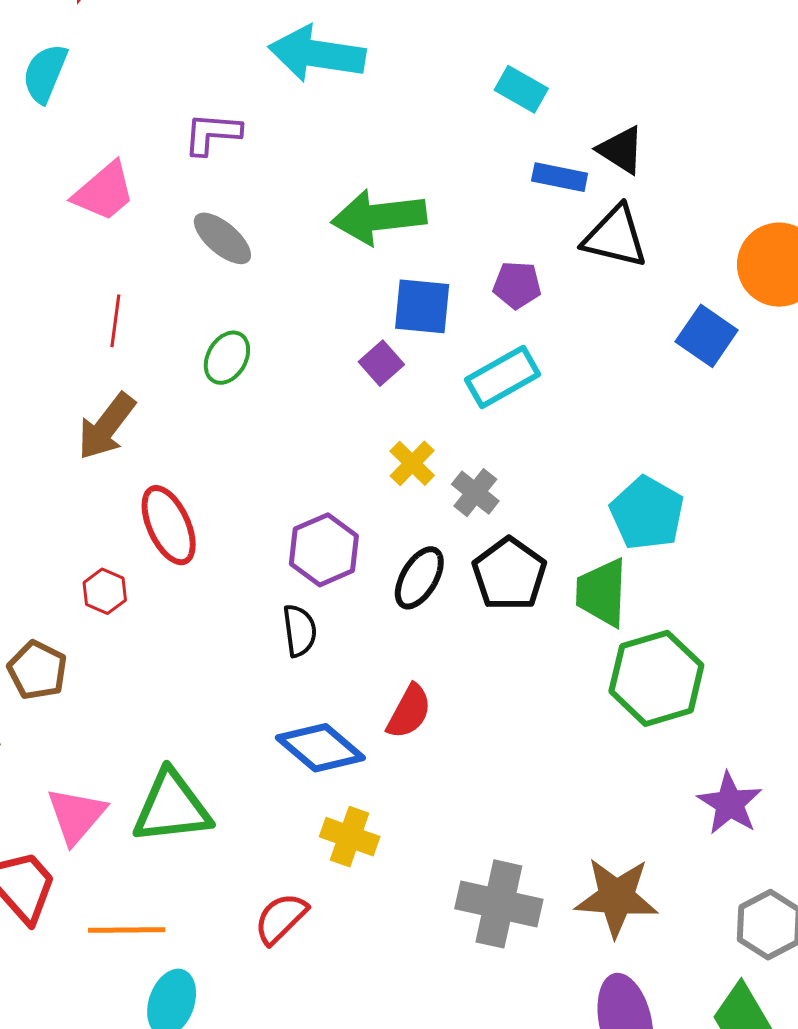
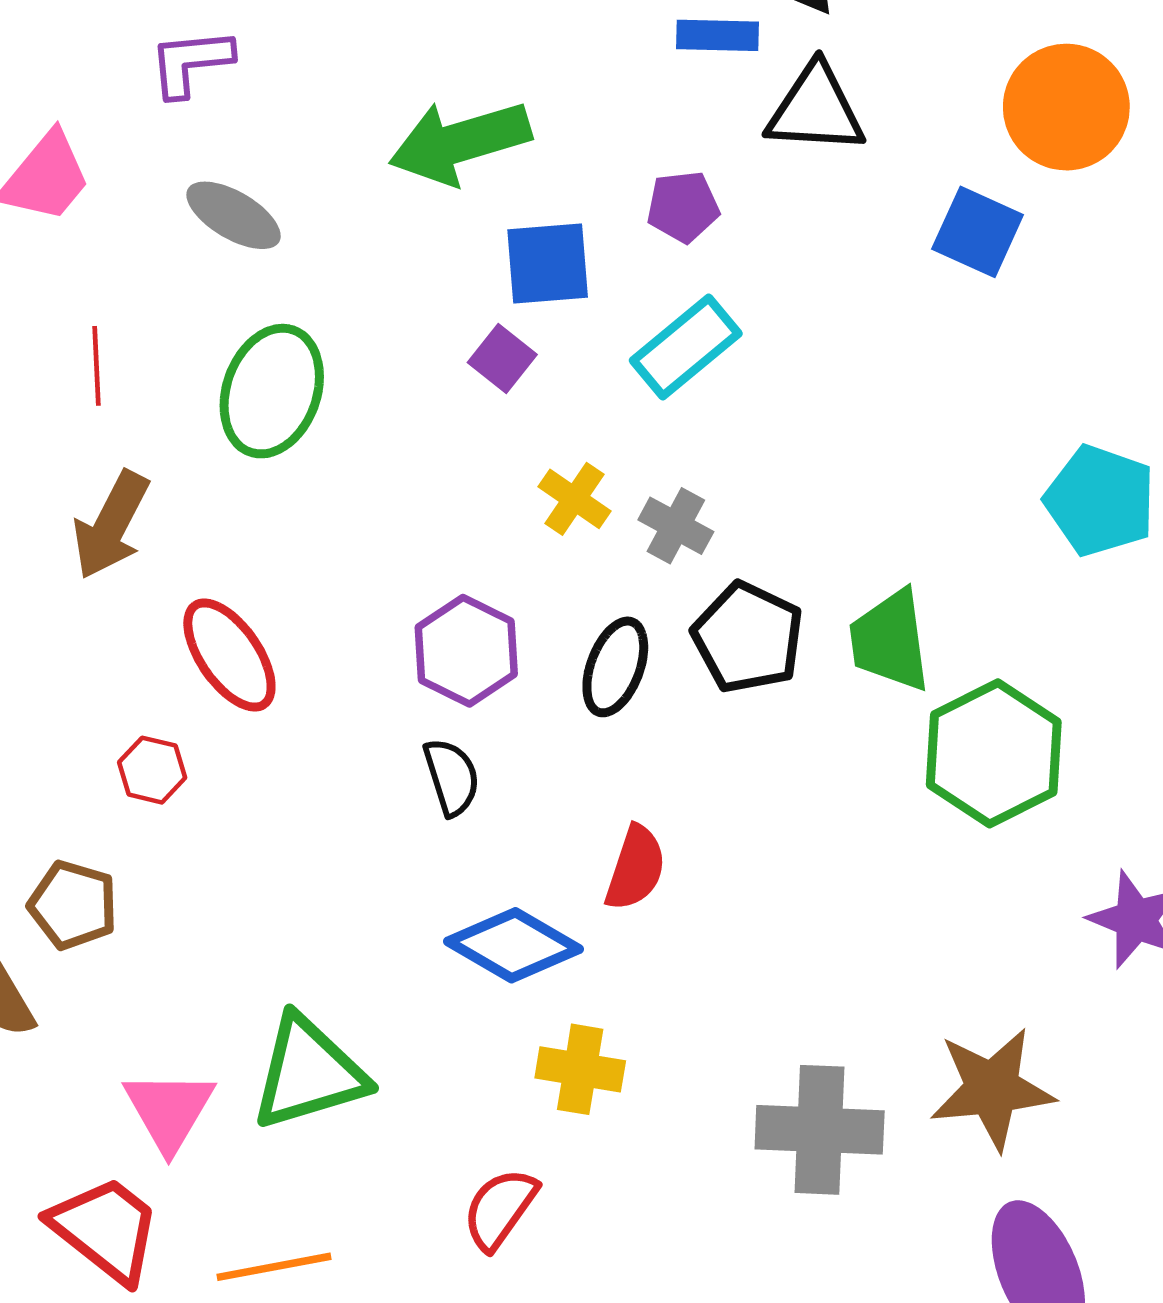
green ellipse: (227, 358) -> (272, 391), size x1.6
cyan pentagon: (647, 513) -> (1100, 501), moved

